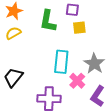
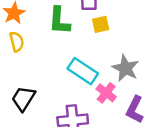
yellow semicircle: (13, 33) -> (17, 42), turned 112
cyan rectangle: (61, 62) -> (83, 71), turned -55

